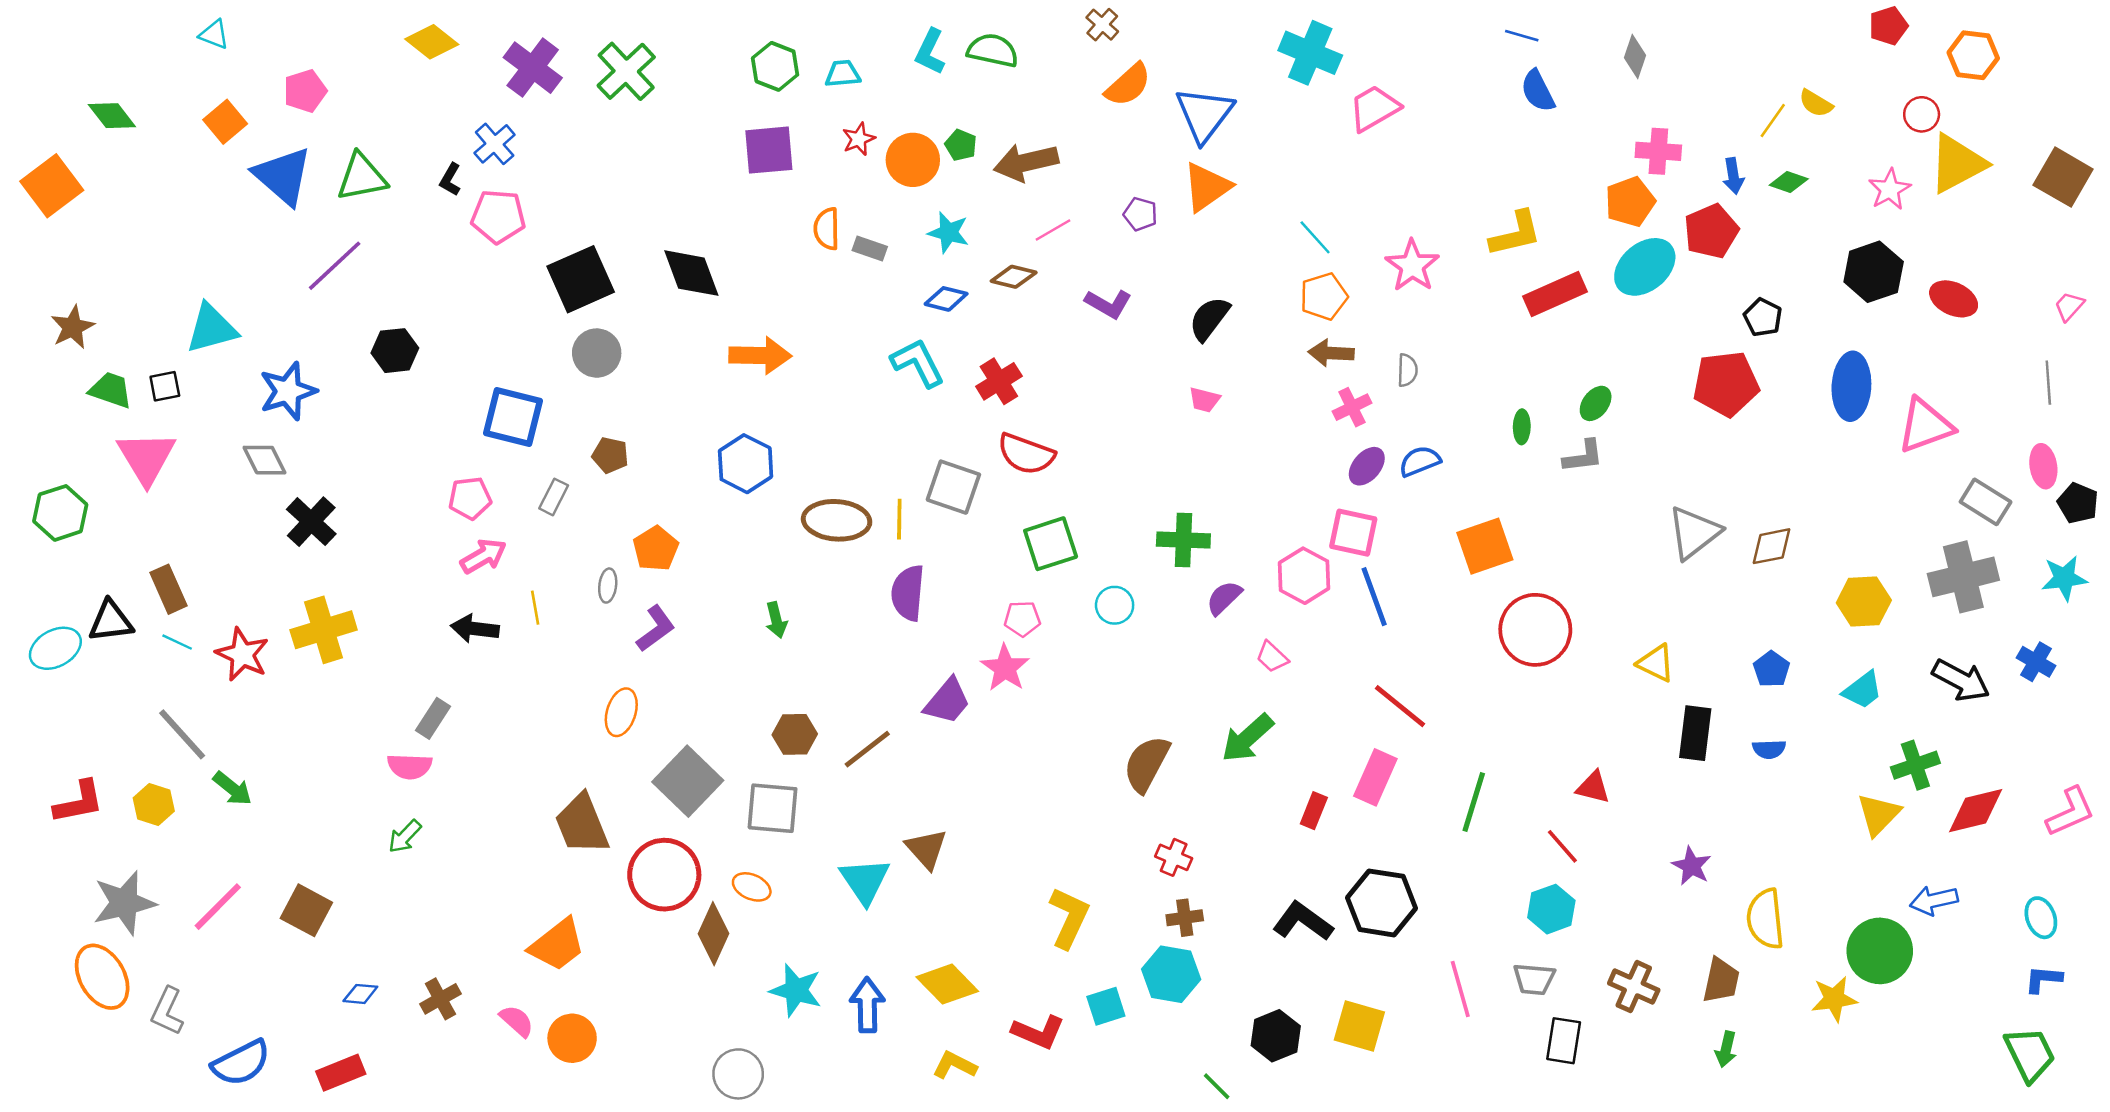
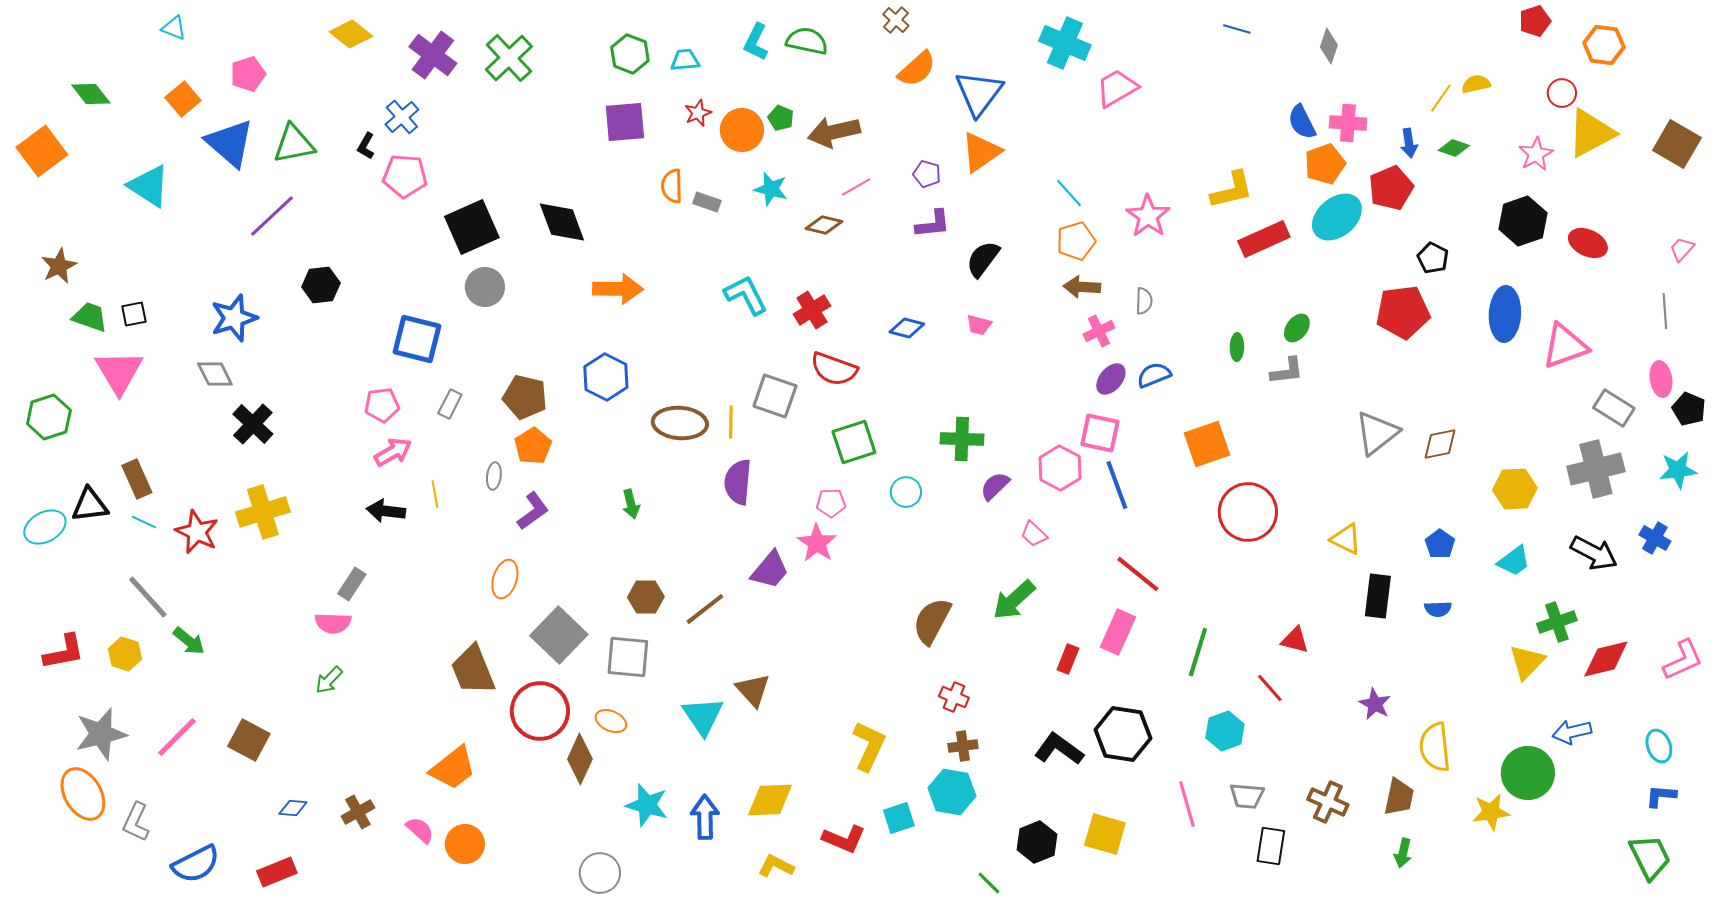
blue semicircle: (1538, 91) -> (1302, 122), moved
yellow semicircle: (1816, 103) -> (1476, 84), turned 136
blue diamond: (946, 299) -> (907, 328), moved
purple L-shape: (1108, 304) -> (933, 224), moved, turned -36
cyan triangle: (212, 328) -> (149, 186), moved, turned 48
brown pentagon: (610, 455) -> (525, 397), moved, size x1.5
cyan hexagon: (1551, 909) -> (1225, 731), moved
yellow diamond: (947, 984) -> (770, 800), turned -48

